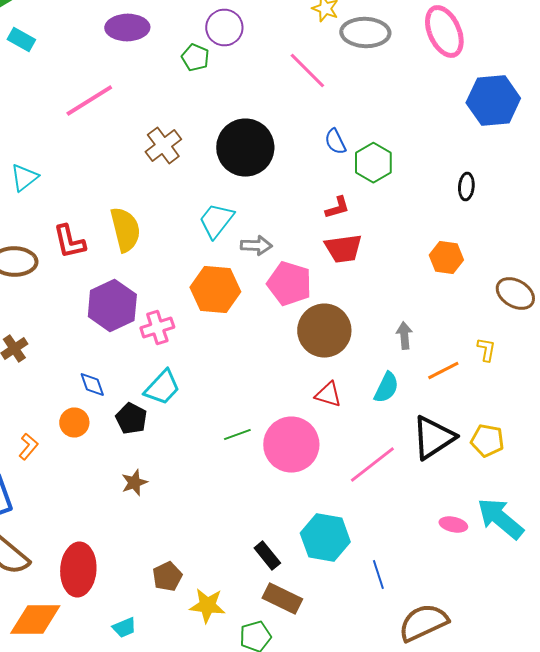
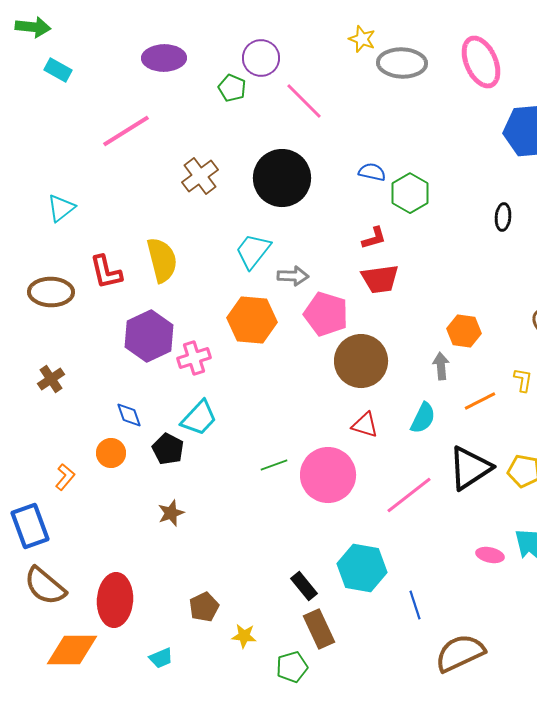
pink line: (307, 70) -> (304, 101), moved
blue semicircle: (335, 142) -> (372, 172), turned 128
orange hexagon: (446, 258) -> (464, 331), moved
brown rectangle: (282, 598) -> (319, 629), turned 39
yellow star: (207, 606) -> (244, 636), size x0.7

